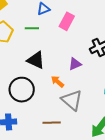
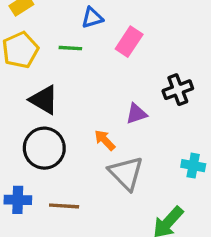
black triangle: (36, 60) -> (44, 100), moved
brown line: (52, 123) -> (64, 206), moved

